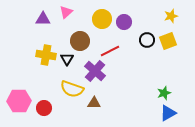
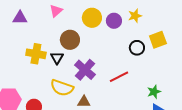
yellow star: (171, 16) -> (135, 16), moved
purple triangle: (43, 19) -> (20, 18), moved
black circle: (147, 40) -> (137, 48), moved
red line: (110, 51) -> (119, 77), moved

